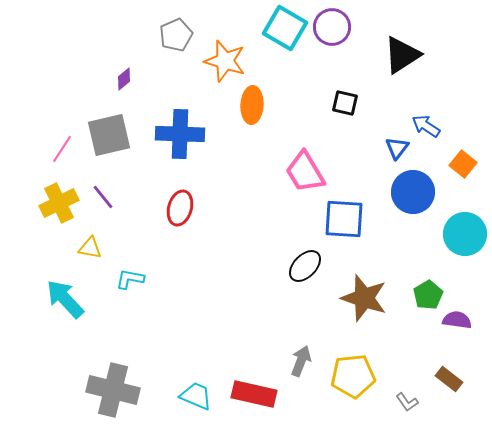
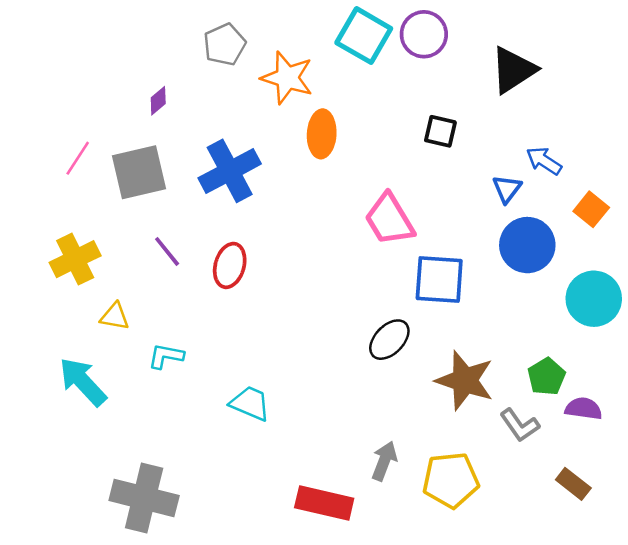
blue cross: (180, 134) -> (230, 171), turned -30
pink line: (62, 149) -> (78, 158), moved
purple line: (103, 197) -> (167, 251), moved
cyan trapezoid: (196, 396) -> (250, 403), moved
gray L-shape: (407, 402) -> (520, 425), moved, size x1.4

